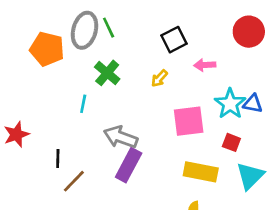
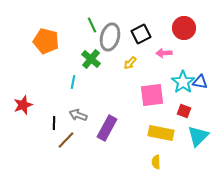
gray ellipse: (85, 30) -> (110, 37), moved
red circle: (249, 32) -> (184, 28), moved
gray arrow: (121, 137) -> (78, 115), moved, size x0.7

